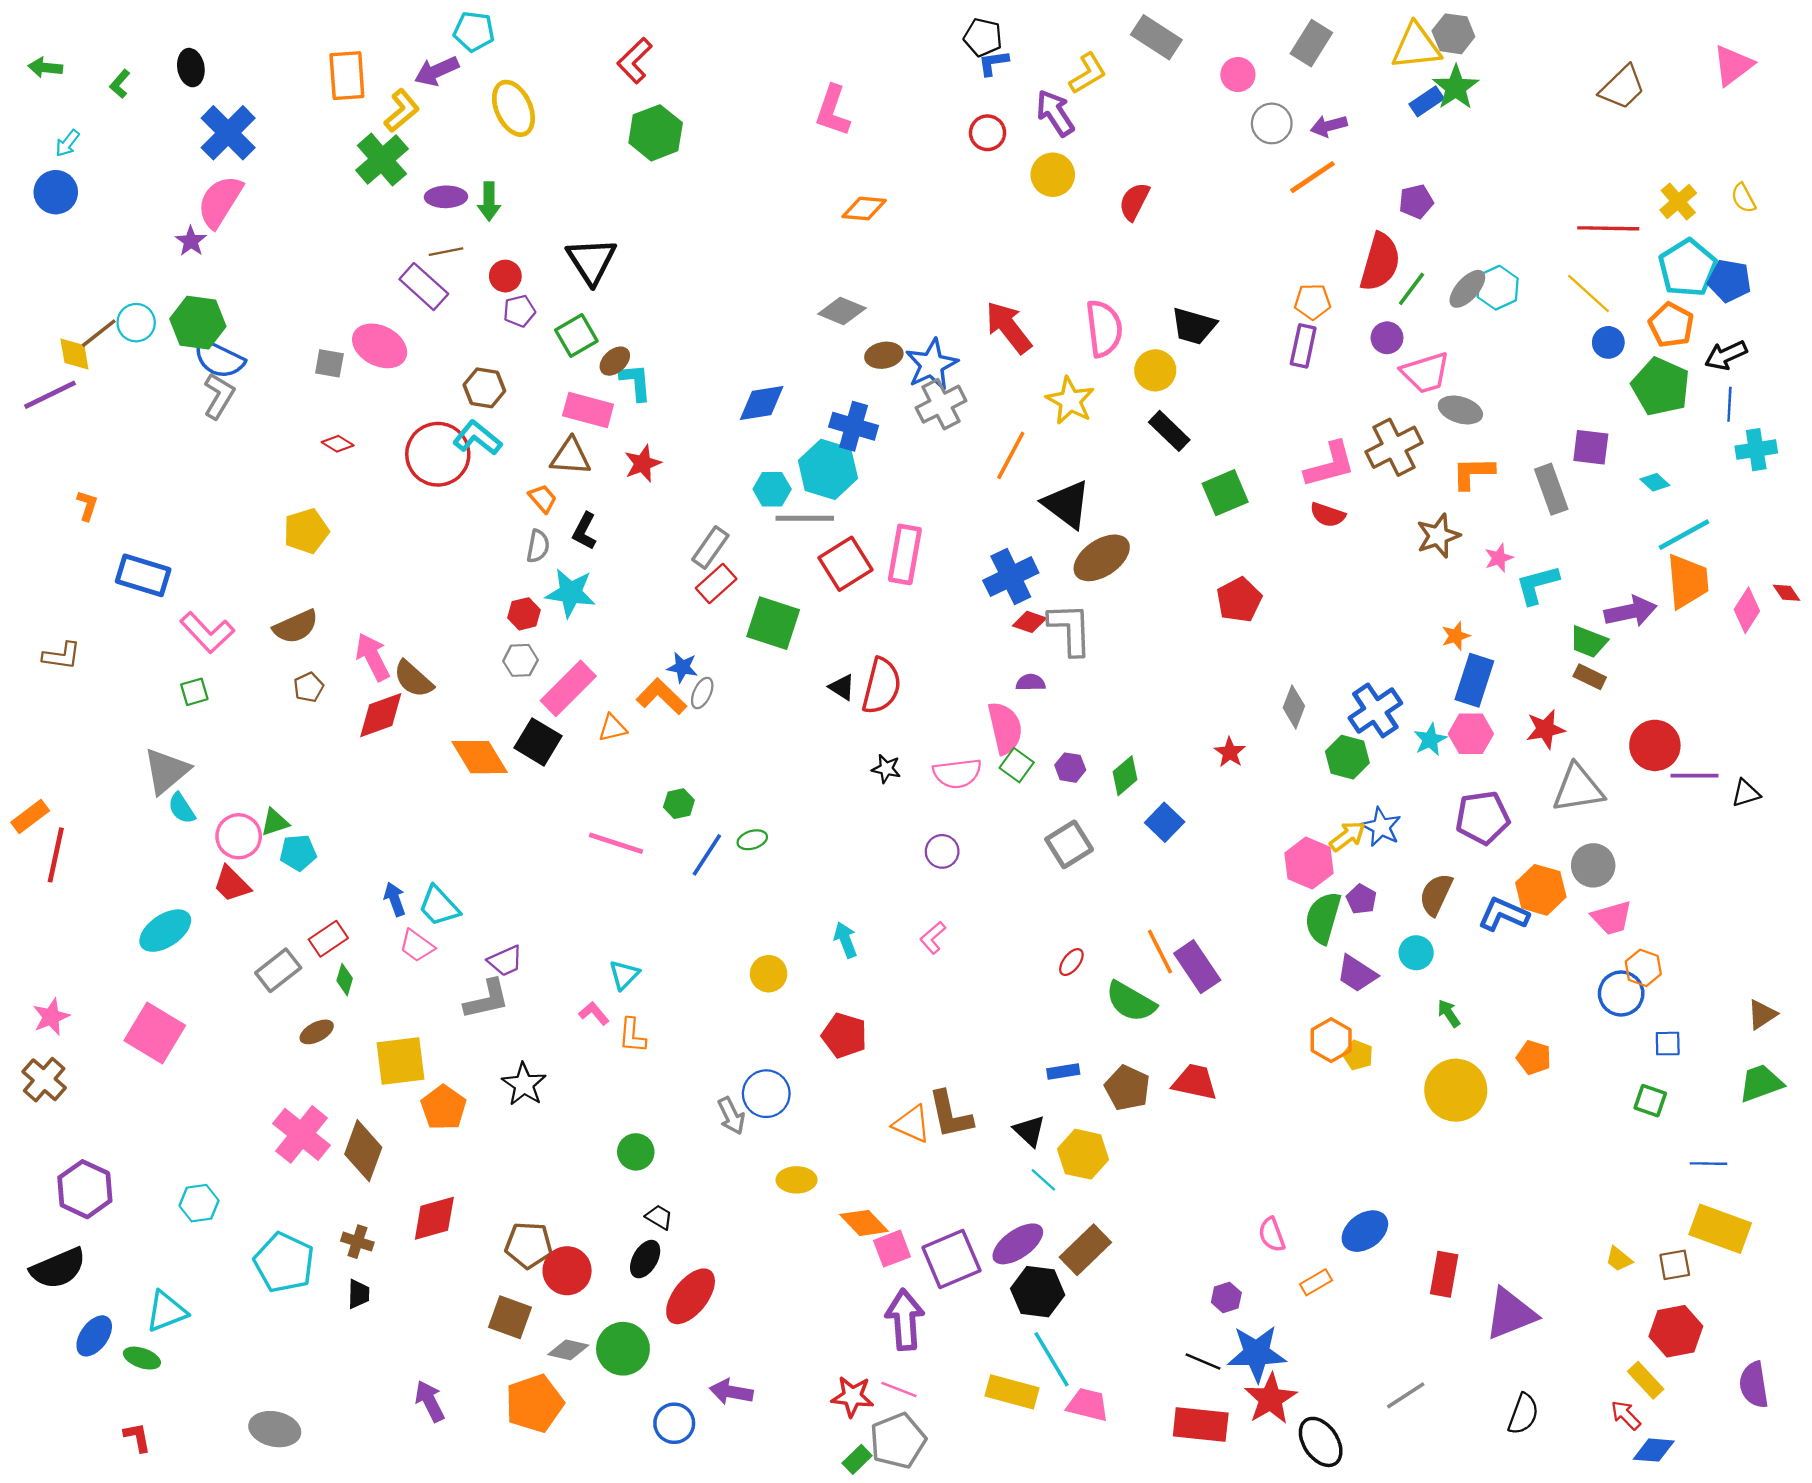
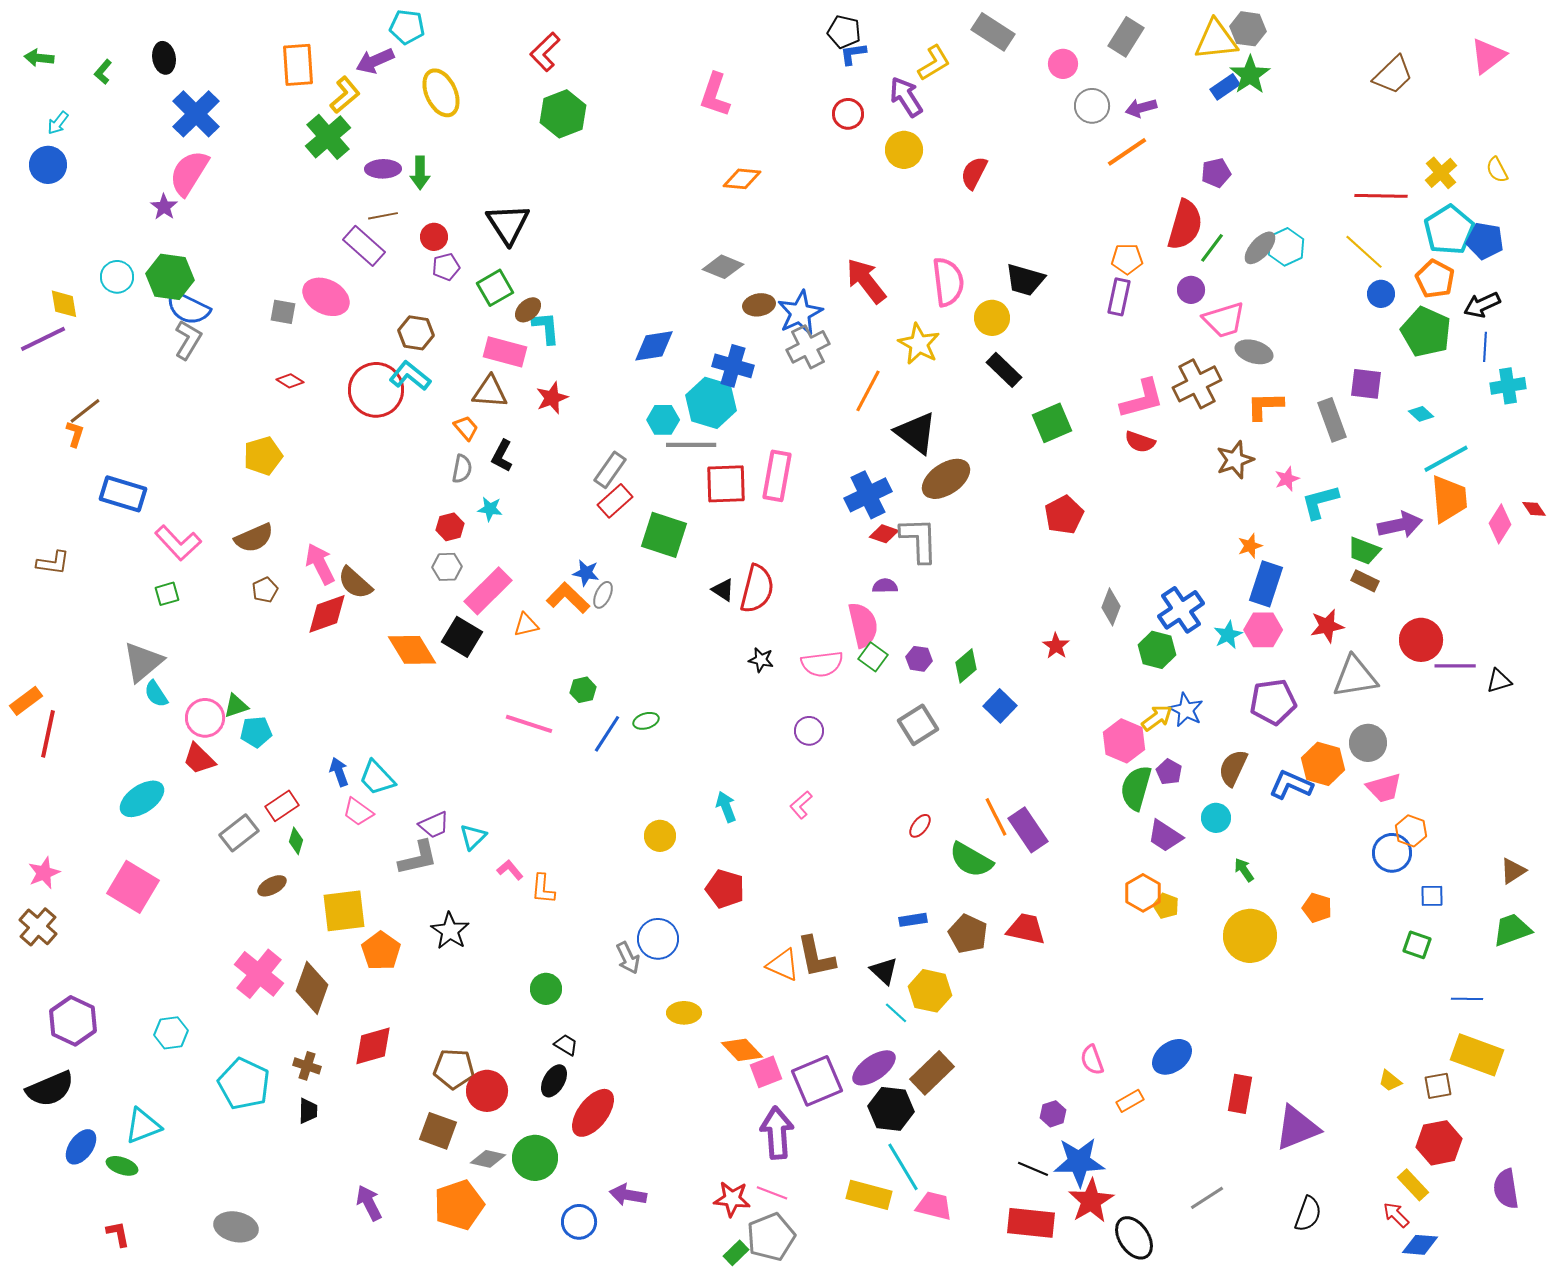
brown line: (99, 333) -> (85, 411), moved
red square: (845, 564) -> (726, 484), turned 30
cyan star: (571, 593) -> (490, 509), size x0.6
cyan triangle: (624, 975) -> (473, 837), moved

